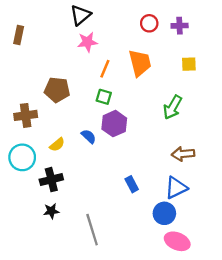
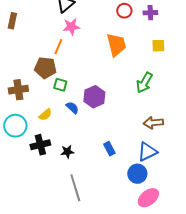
orange line: (105, 69) -> (58, 47), moved
green square: (104, 97) -> (60, 85), moved
black star: (51, 211) -> (67, 152), moved
pink ellipse: (177, 241) -> (148, 198), turned -60

